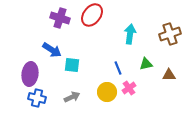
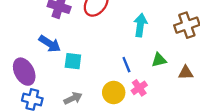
purple ellipse: (30, 74) -> (24, 72), turned -35

